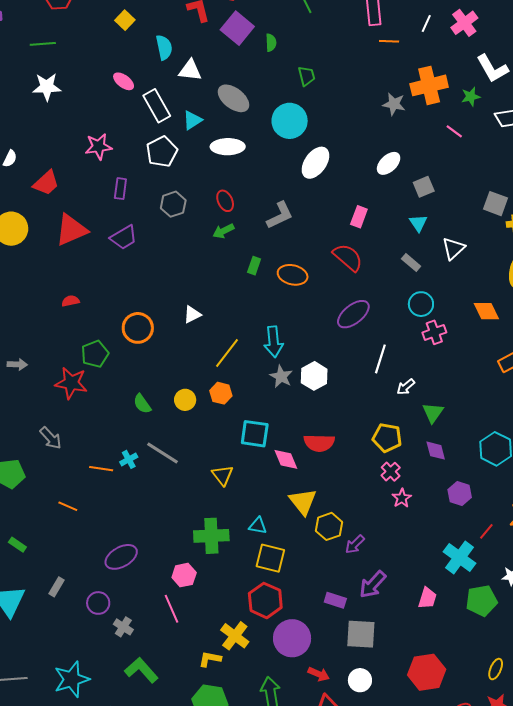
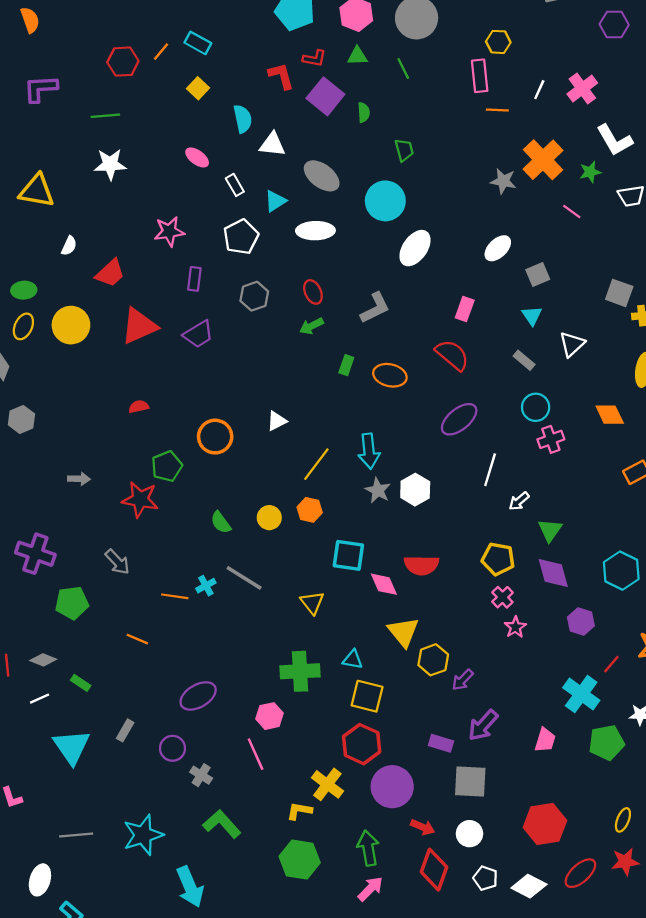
orange cross: (429, 85) -> (543, 160), turned -30
white rectangle: (157, 106) -> (235, 185), size x0.6
purple diamond: (436, 451) -> (553, 573), size x1.4

